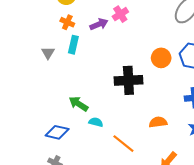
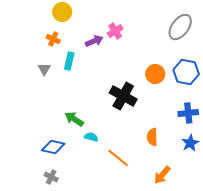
orange cross: (67, 22) -> (53, 39), moved
black cross: (128, 80) -> (123, 96), turned 32
orange semicircle: (158, 122) -> (152, 137), turned -84

